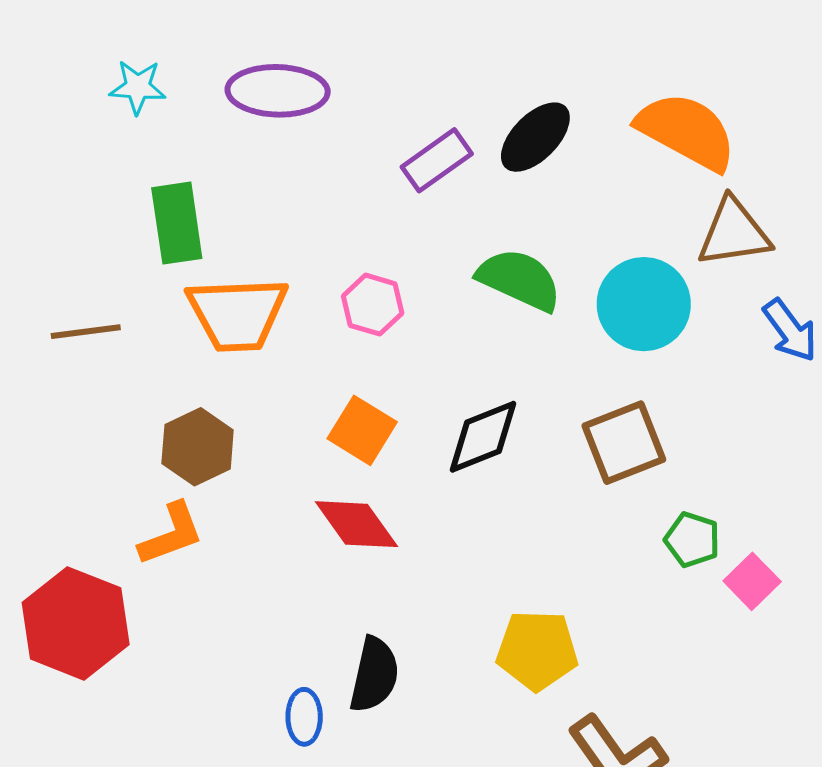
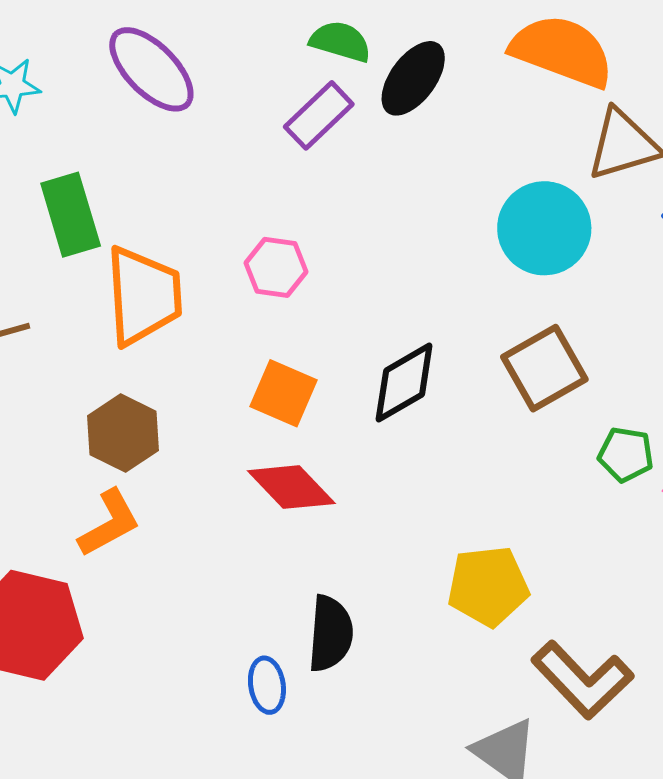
purple ellipse: (278, 91) -> (151, 69), turned 52
green semicircle: (519, 280) -> (340, 41), moved, size x0.7
orange trapezoid: (237, 314) -> (143, 296), turned -83

